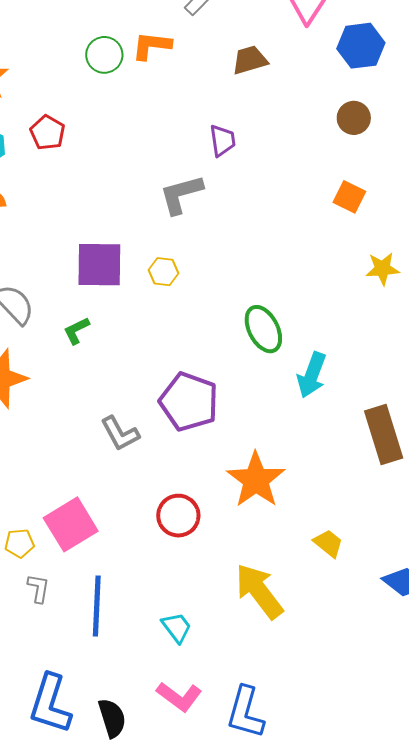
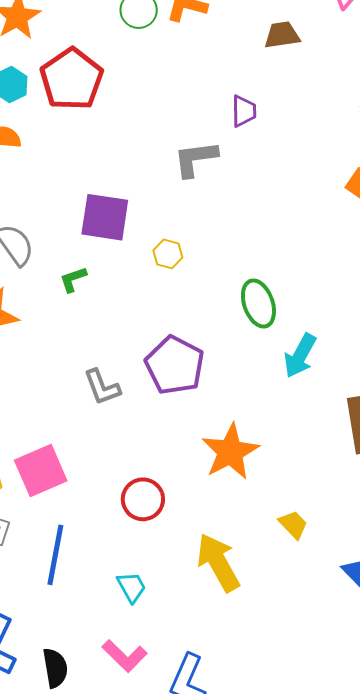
red pentagon: (48, 133) -> (72, 79), size x1.8
yellow hexagon: (163, 272) -> (168, 254), moved
red circle: (178, 516) -> (143, 499), moved

